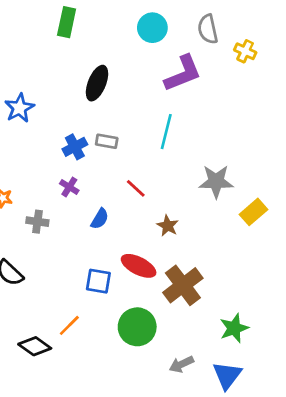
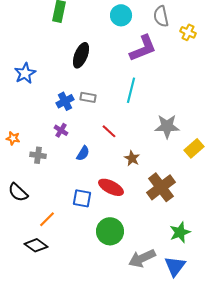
brown cross: (183, 285) -> (161, 187), moved
orange line: (69, 325) -> (47, 219), moved
gray arrow: (181, 364) -> (142, 258), size x1.5

